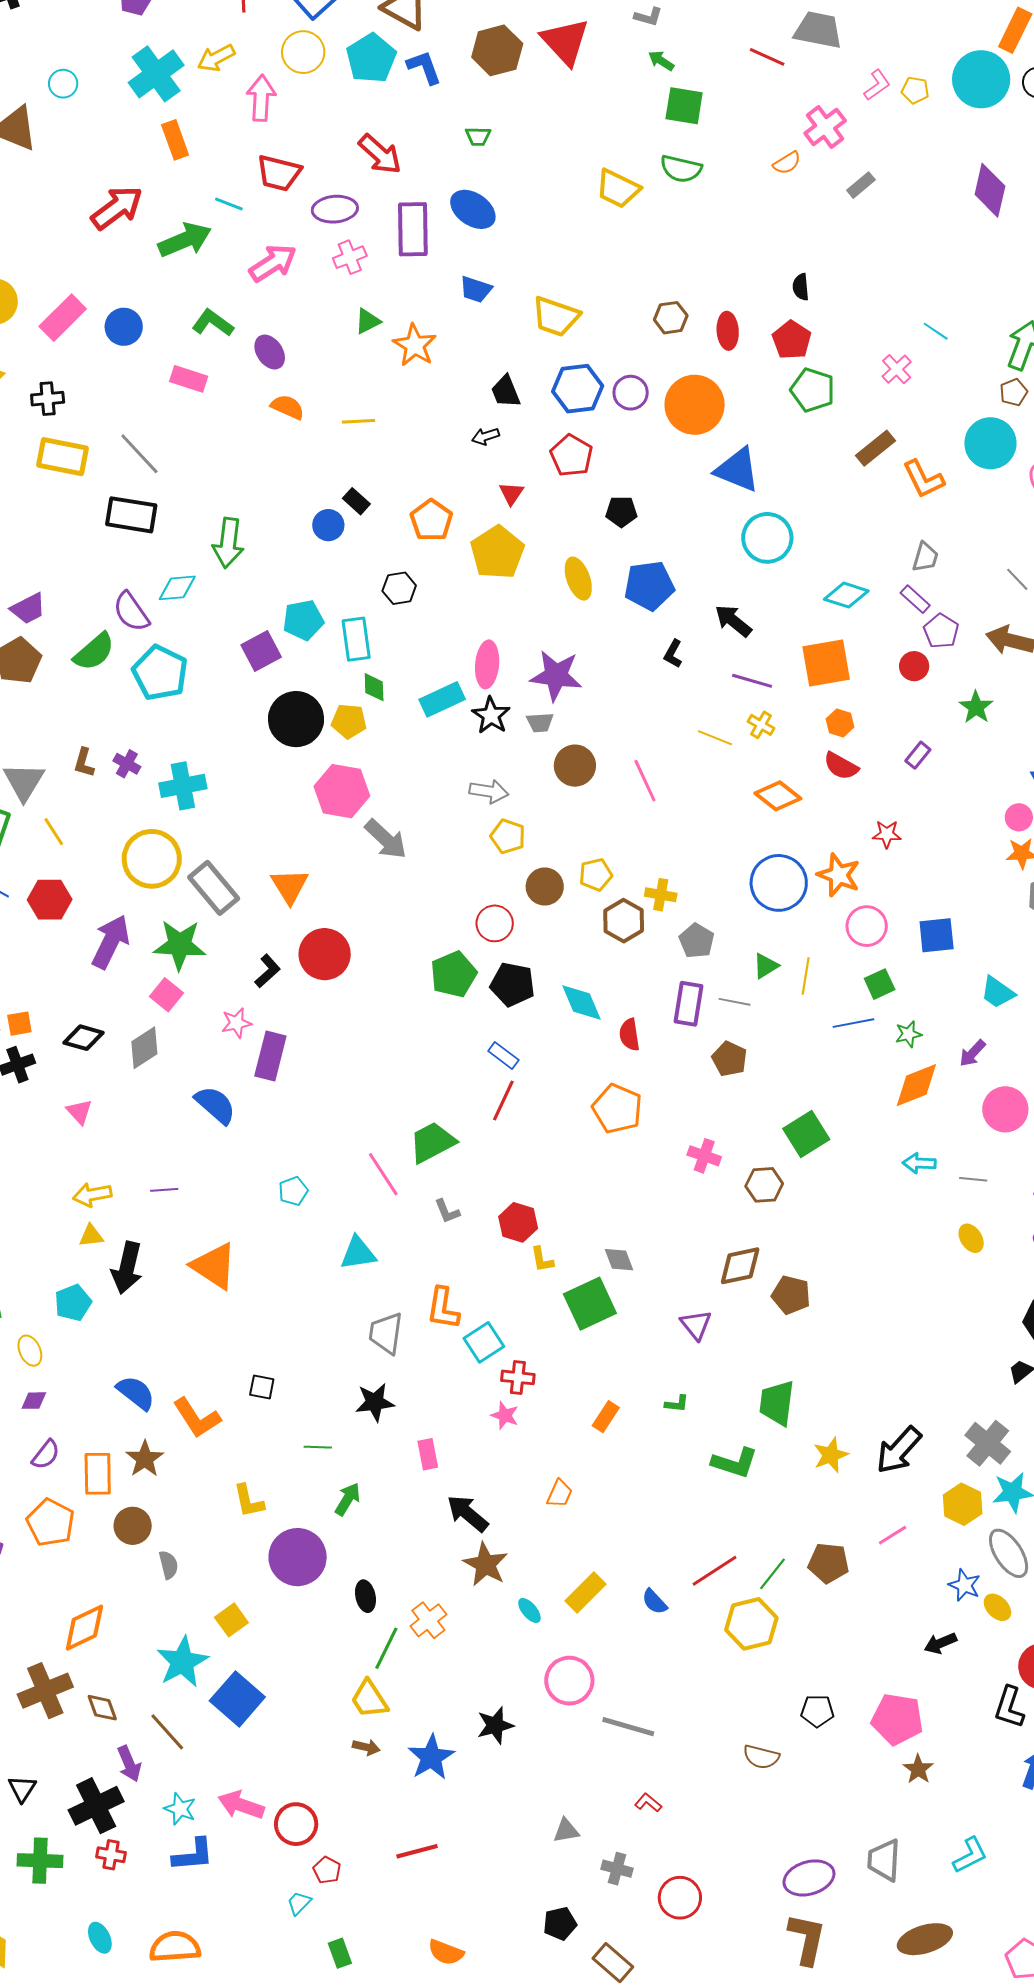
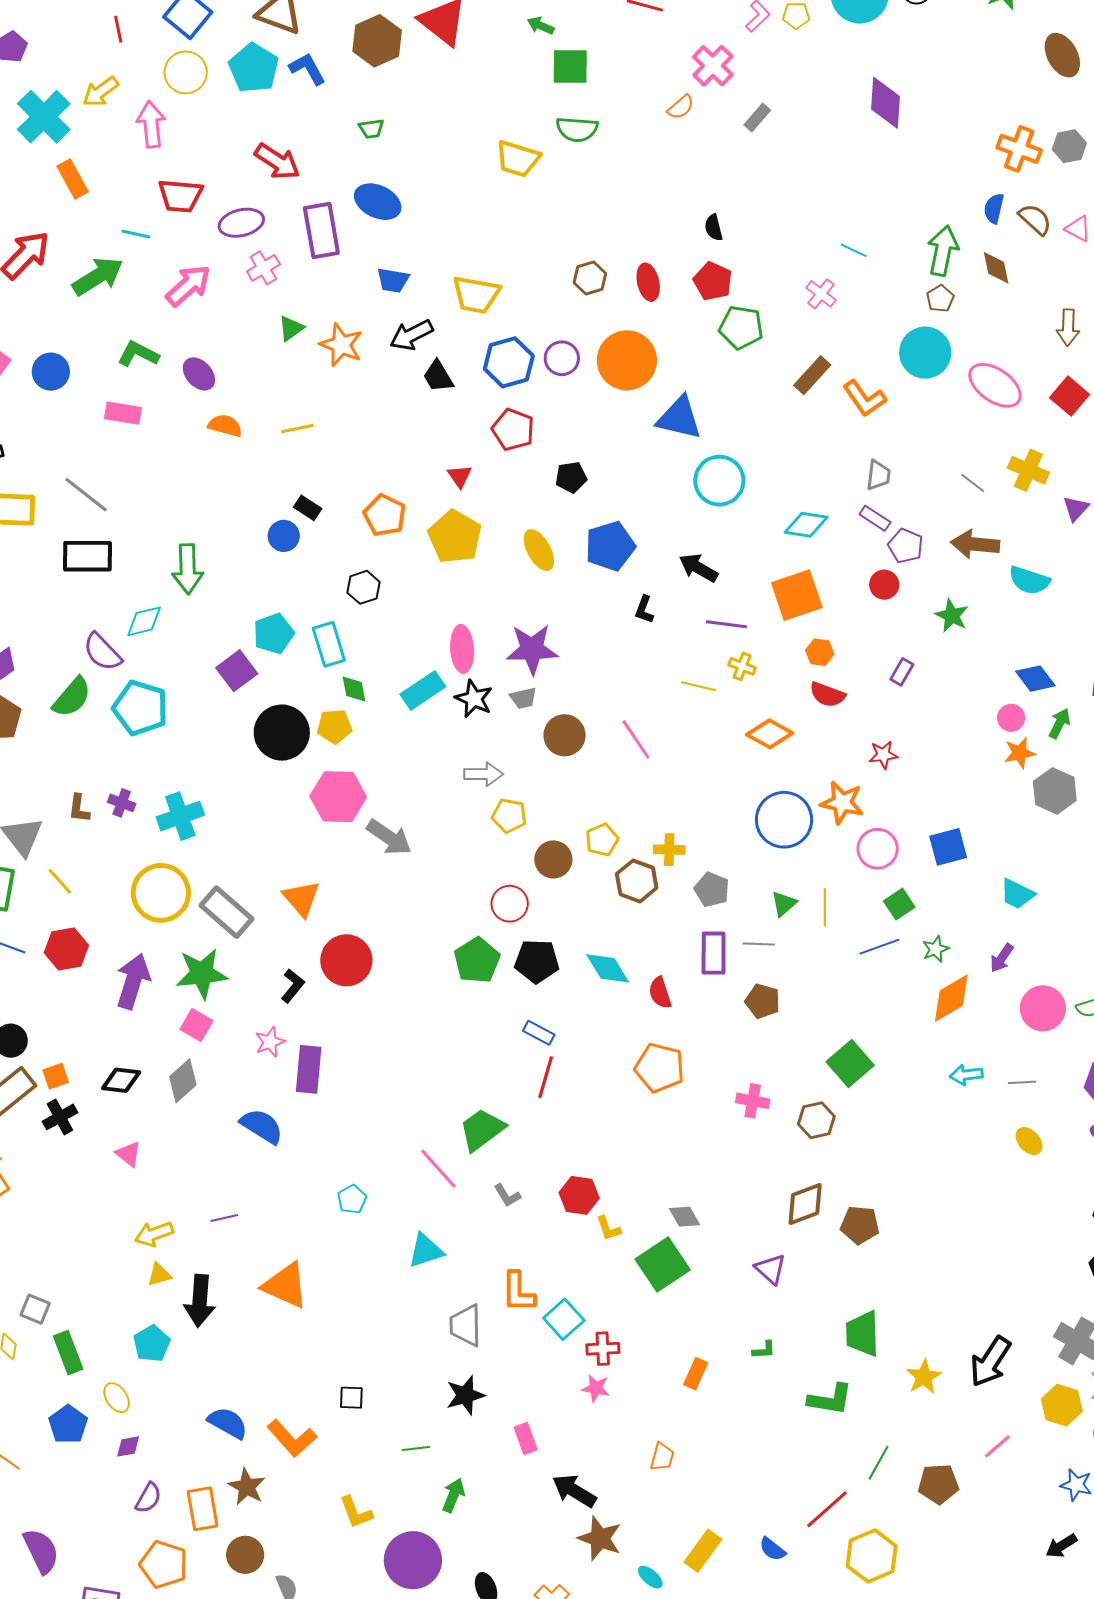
black arrow: (485, 436) -> (411, 335), moved, size x1.6
green line: (773, 1574) -> (879, 1463), moved

